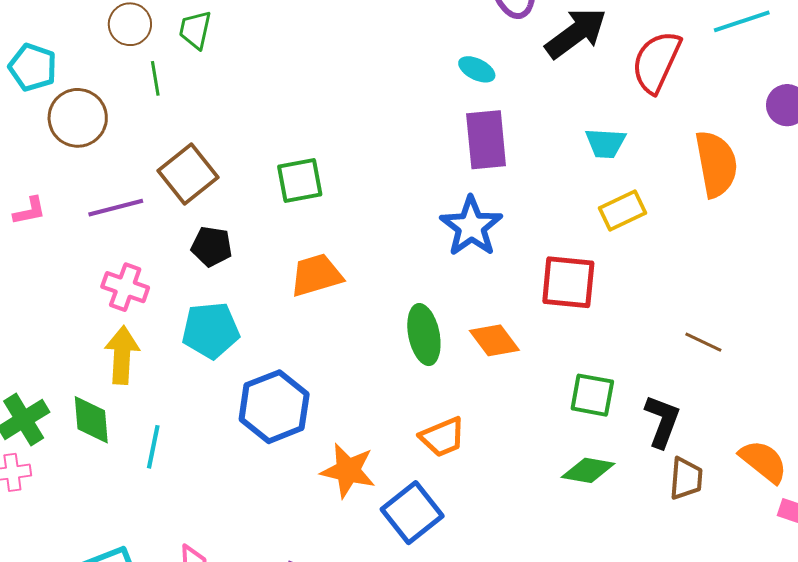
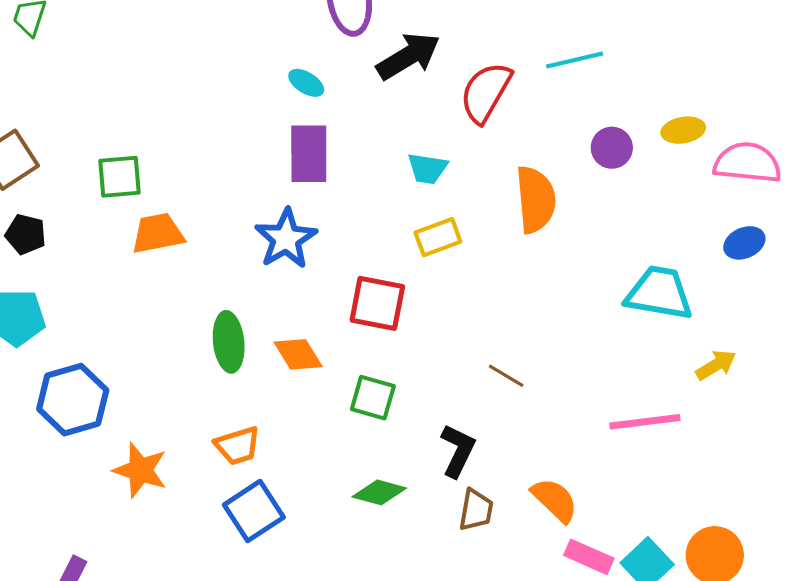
orange trapezoid: (316, 275) -> (158, 233), moved
green square: (592, 395) -> (373, 398), moved
blue square: (412, 513) -> (254, 511), moved

